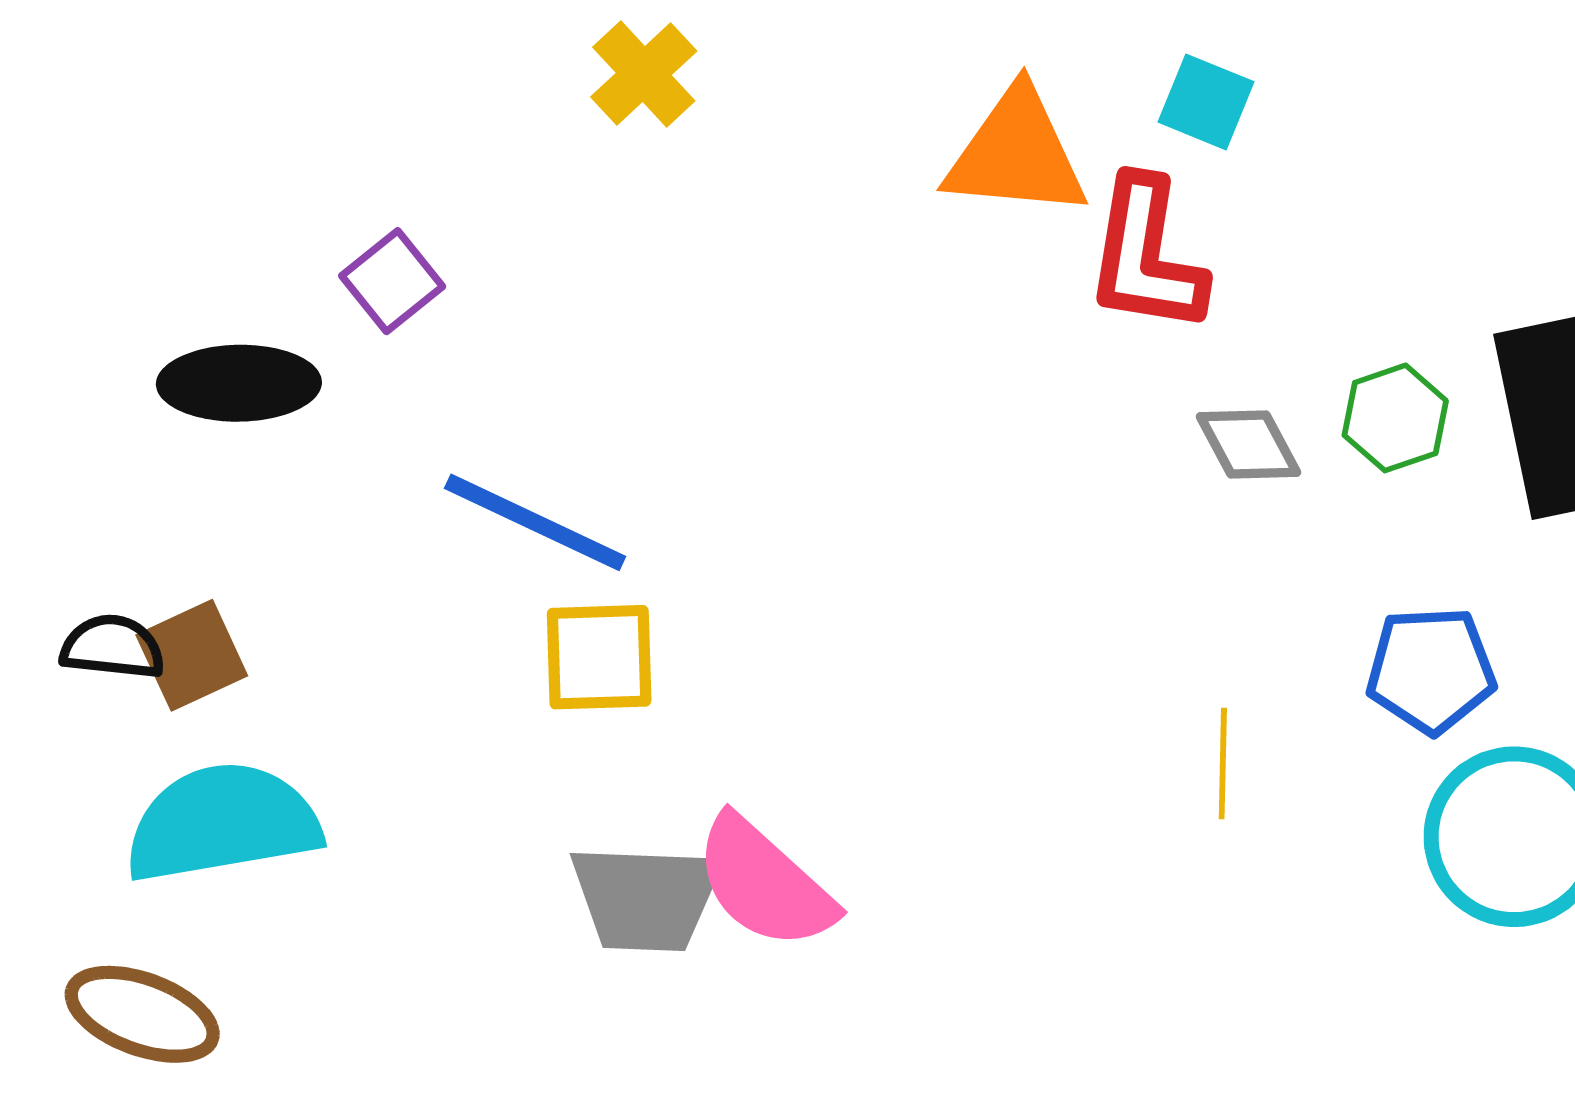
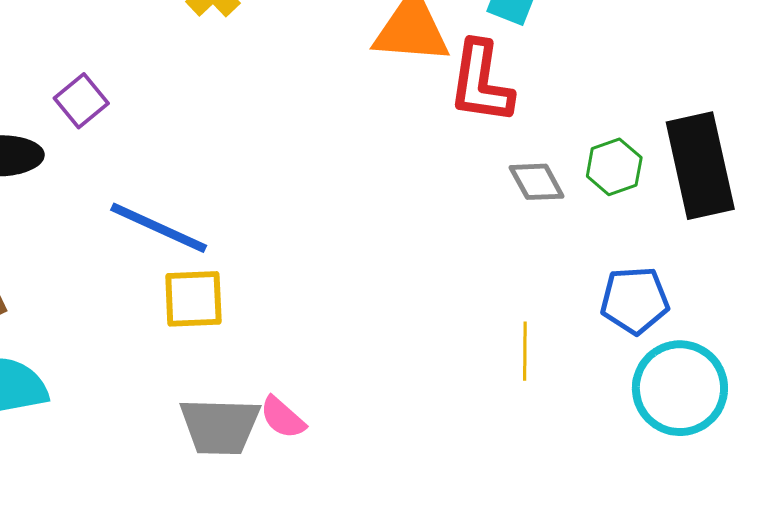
pink semicircle: (764, 883) -> (283, 418), size x0.6

